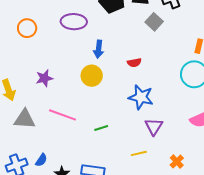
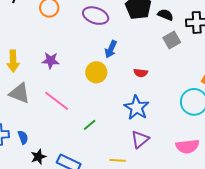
green line: (101, 128) -> (90, 125), turned -40
blue semicircle: (41, 160) -> (23, 137), turned -72

